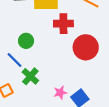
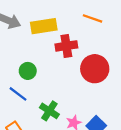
green cross: (30, 76) -> (49, 111), moved

